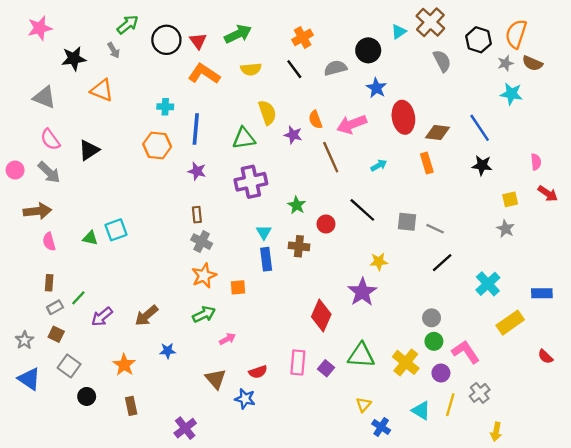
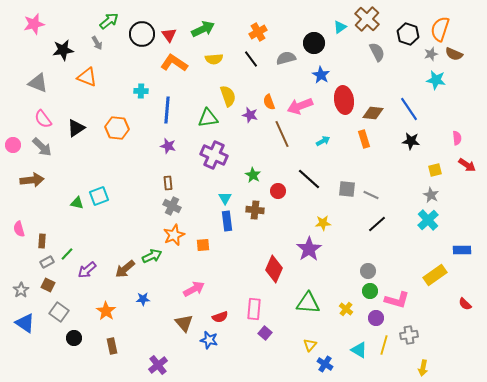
orange hexagon: (157, 145) -> (117, 128), moved
purple cross: (251, 182) -> (214, 155), turned 36
pink semicircle: (49, 242) -> (19, 229), moved
cyan cross: (488, 284) -> (428, 220), moved
green arrow: (204, 314) -> (152, 256), moved
pink arrow: (227, 339) -> (194, 289), size x1.5
pink L-shape: (466, 352) -> (397, 300), turned 140
yellow cross: (406, 362) -> (346, 309), size x0.6
purple square: (326, 368) -> (265, 333), moved
gray cross: (480, 393) -> (409, 335), turned 30

